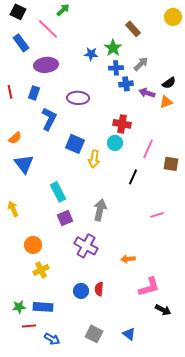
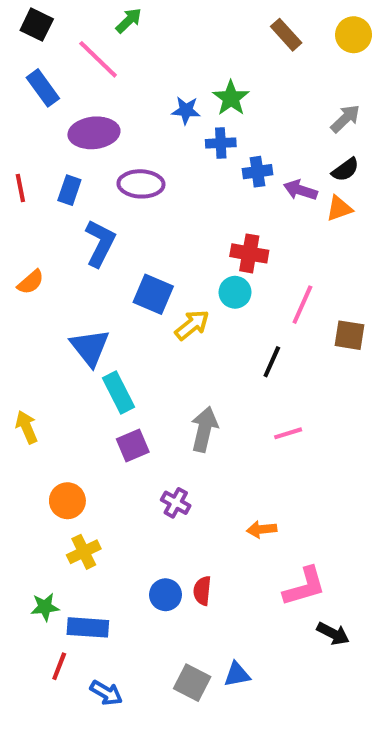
brown rectangle: (133, 29) -> (286, 35), moved
gray arrow: (141, 64) -> (345, 119), moved
blue cross: (116, 68) -> (221, 143), moved
purple ellipse: (78, 98) -> (141, 184), moved
yellow arrow: (94, 159) -> (192, 325), turned -138
blue triangle: (24, 164) -> (90, 347), moved
pink line: (157, 215) -> (288, 433), moved
purple cross: (86, 246) -> (176, 503), size x0.6
green star: (19, 307) -> (45, 607), moved
red line: (29, 326) -> (59, 666), turned -64
blue triangle: (129, 334) -> (237, 674), moved, turned -48

